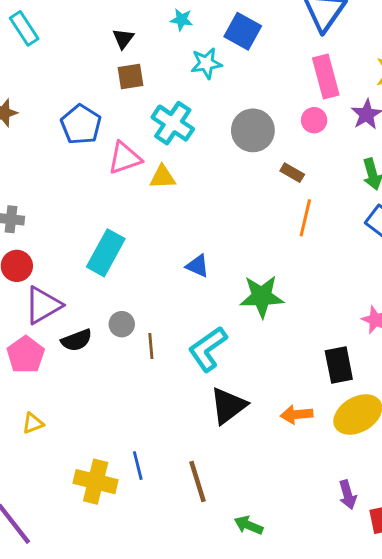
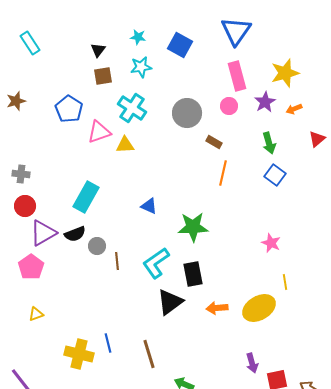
cyan star: (206, 63) -> (141, 67), moved
black semicircle: (77, 340) -> (75, 234), moved
black rectangle: (339, 365) -> (193, 274), moved

